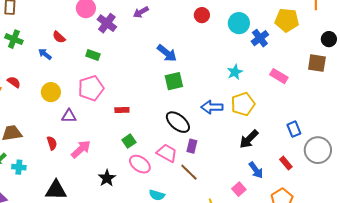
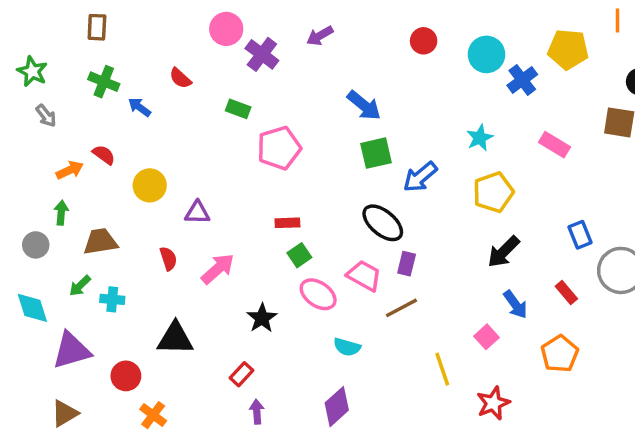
blue arrow: (45, 54) -> (139, 107), moved
pink pentagon: (91, 88) -> (279, 148), moved
yellow circle: (51, 92) -> (150, 185), moved
blue arrow: (212, 107) -> (420, 177), moved, turned -40
red rectangle: (122, 110) -> (287, 223), moved
brown line: (189, 172) -> (401, 308), turned -72

